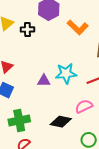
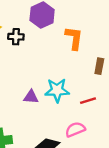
orange L-shape: (78, 27) -> (74, 38), turned -130

